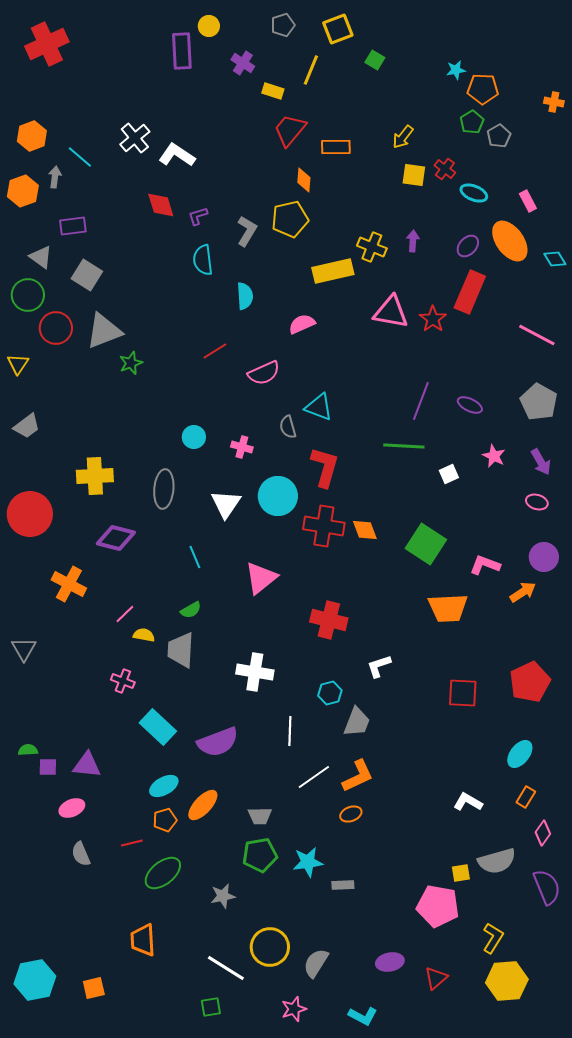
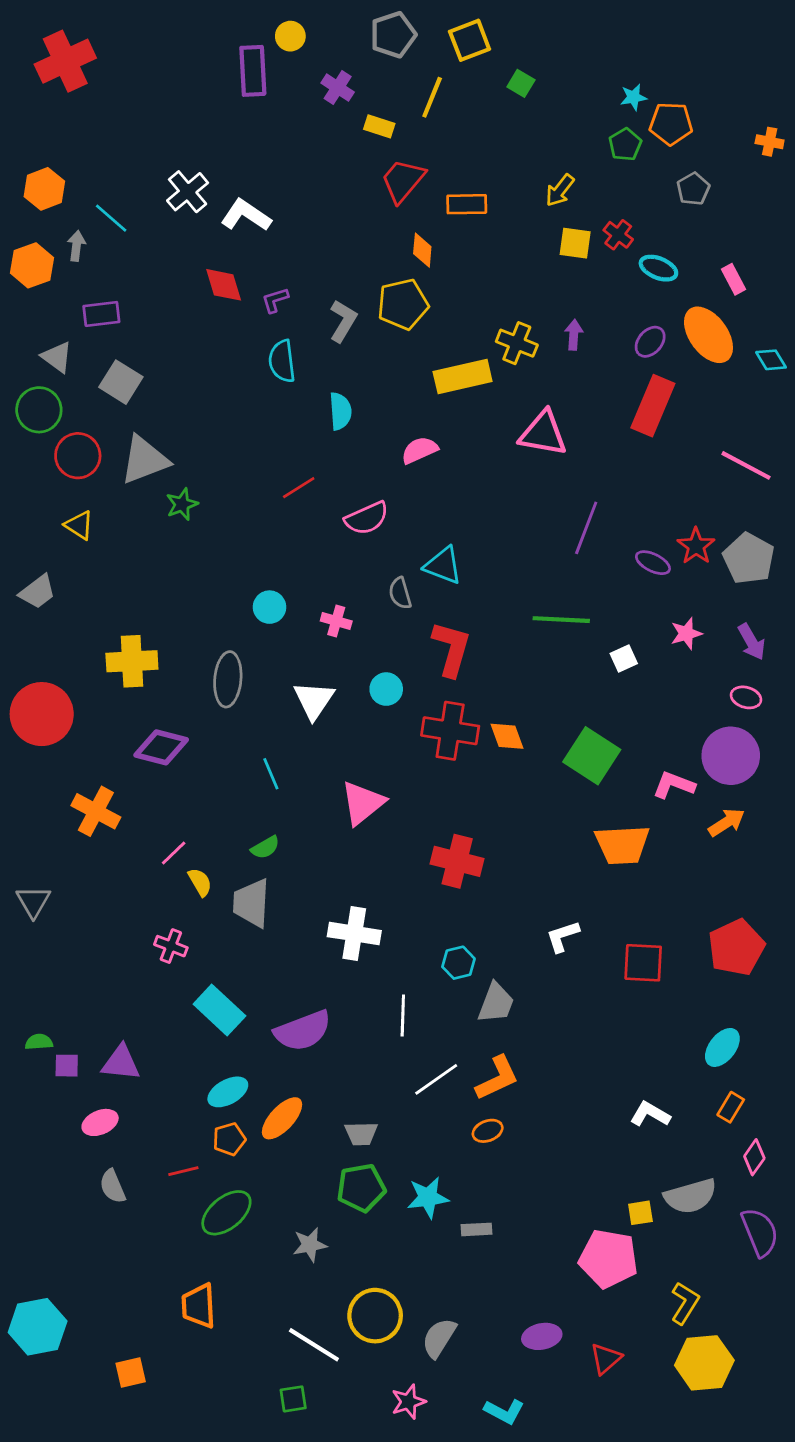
gray pentagon: (283, 25) -> (393, 35), size x1.4
green pentagon: (472, 122) -> (625, 144), moved
red star: (433, 319) -> (696, 546), moved
yellow triangle: (18, 364) -> (79, 525), moved, turned -30
purple line: (421, 401) -> (586, 528), moved
pink star: (494, 456) -> (686, 633), turned 30
cyan circle: (278, 496) -> (386, 689), size x0.6
purple circle: (544, 557) -> (731, 756), moved, size x1.4
yellow semicircle: (144, 635) -> (200, 882), turned 50
white L-shape: (379, 666) -> (563, 936), moved
cyan hexagon: (35, 980) -> (38, 1327), moved

